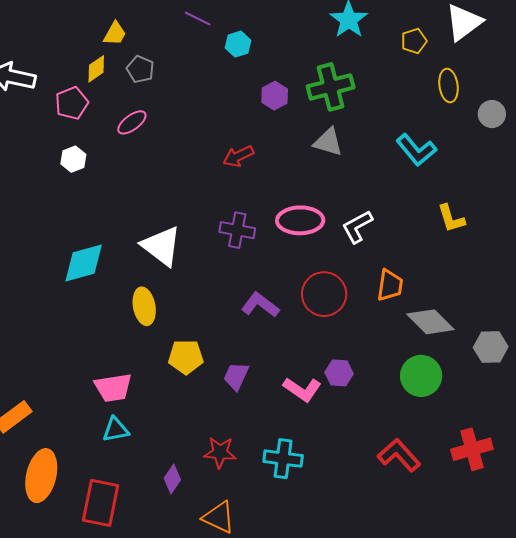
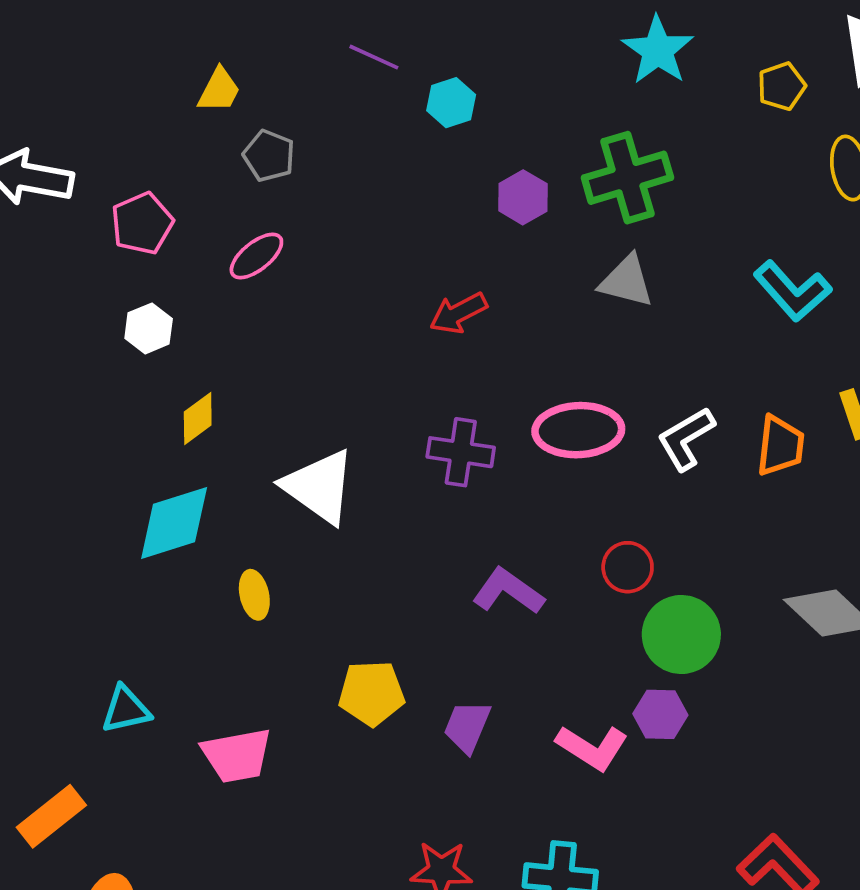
yellow diamond: (96, 69) -> (198, 419), moved
orange trapezoid: (390, 285) -> (780, 446), moved
red circle: (324, 294) -> (628, 567), size x0.6
yellow ellipse: (144, 306) -> (254, 595), moved, size x0.7
green circle: (421, 376) -> (681, 634), moved
cyan triangle: (116, 430) -> (126, 710), moved

